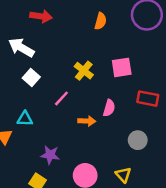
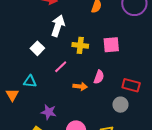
white arrow: (21, 48) -> (58, 26), moved, turned 75
yellow cross: (84, 71) -> (80, 45), turned -35
red rectangle: (148, 99) -> (131, 85), moved

